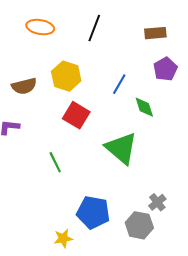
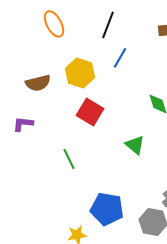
orange ellipse: (40, 27) -> (54, 24), turned 52
blue line: (119, 84) -> (120, 58), moved
green triangle: (121, 148) -> (135, 145), size x0.6

